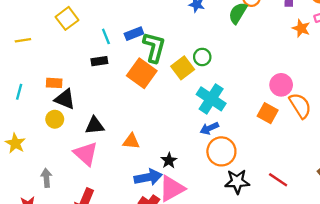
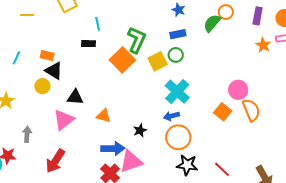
blue rectangle: (134, 34) -> (178, 34), moved
pink triangle: (86, 154) -> (64, 120), turned 30
black star: (169, 161) -> (140, 130), moved

